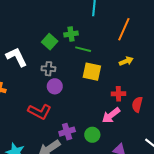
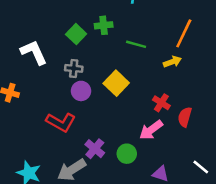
orange line: (124, 29) -> (184, 33), moved
green line: (83, 49) -> (136, 44), moved
yellow square: (92, 72) -> (116, 83), moved, turned 30
red cross: (118, 94) -> (161, 103), turned 32
purple cross: (67, 132) -> (95, 149), turned -35

